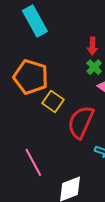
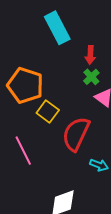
cyan rectangle: (35, 21) -> (57, 28), moved
pink line: (33, 162) -> (23, 151), moved

